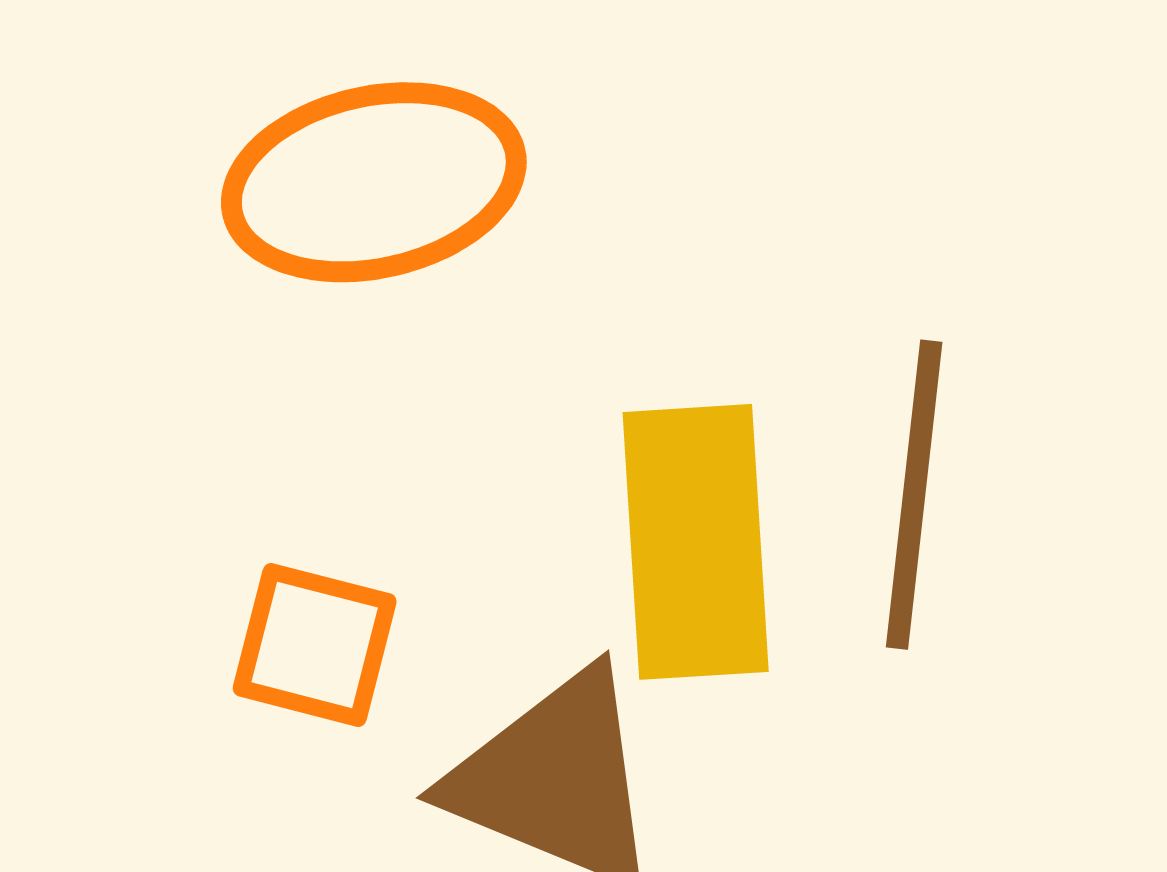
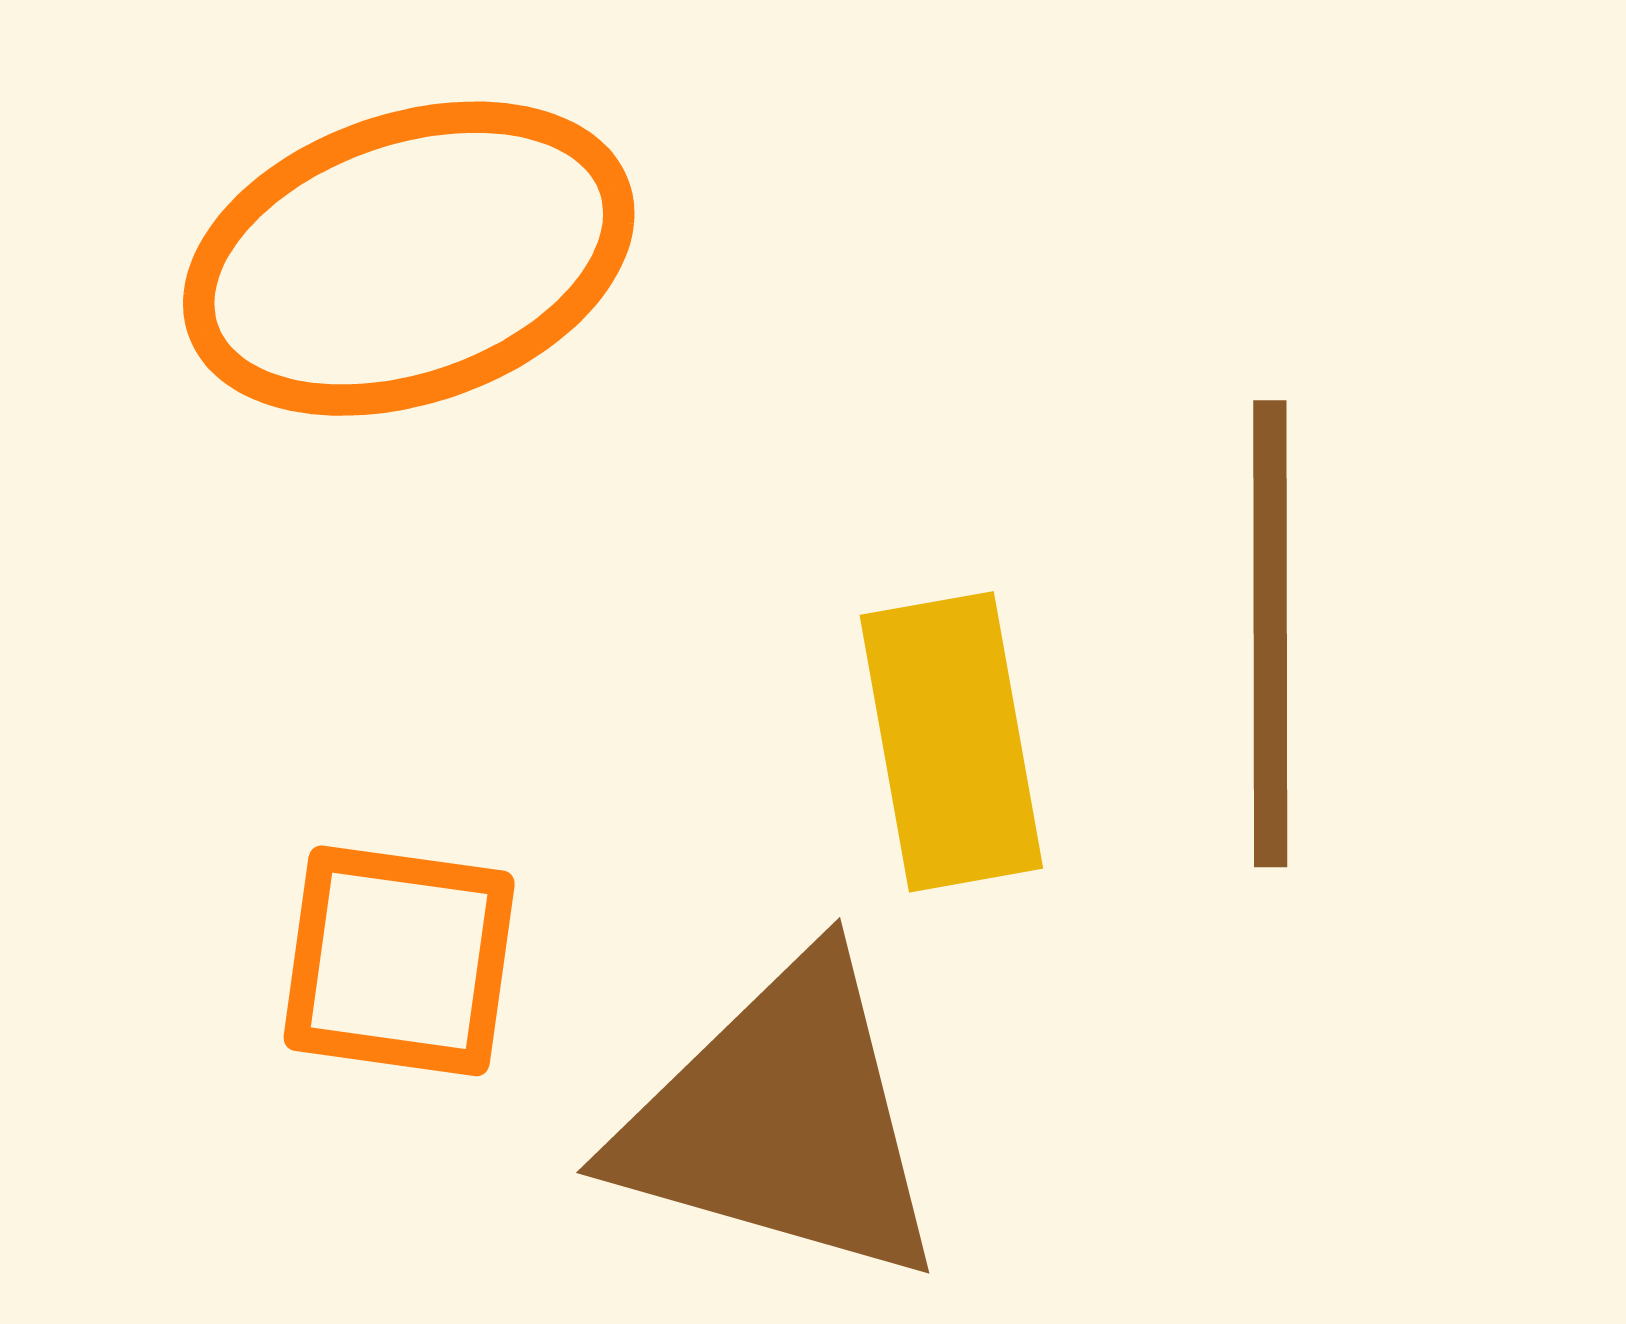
yellow rectangle: (696, 542) -> (951, 742), size x0.7

